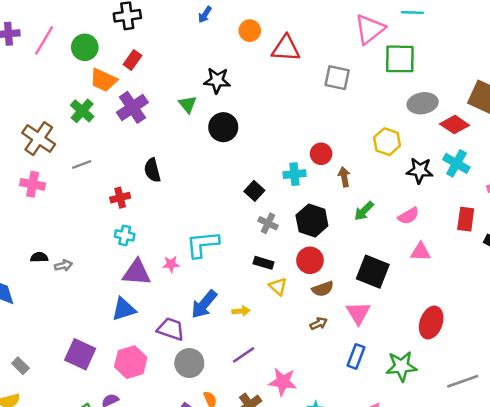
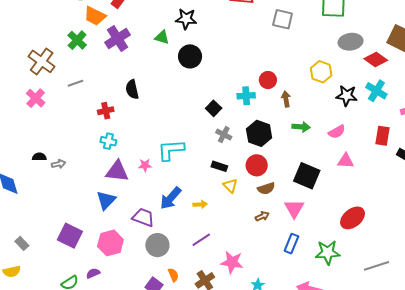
green triangle: (188, 104) -> (162, 37), turned -35
pink cross: (33, 184) -> (36, 98), turned 30
green arrow: (364, 211) -> (301, 127), turned -132
blue triangle: (124, 309) -> (106, 200), turned -30
red ellipse: (431, 323) -> (353, 218), turned 30

